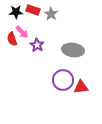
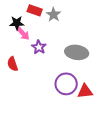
black star: (16, 12) -> (17, 23), moved
red semicircle: (12, 39) -> (13, 64), moved

